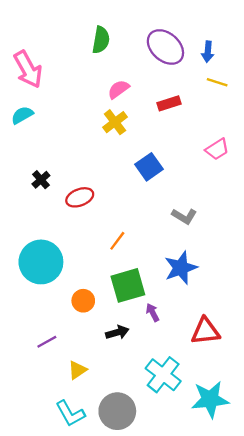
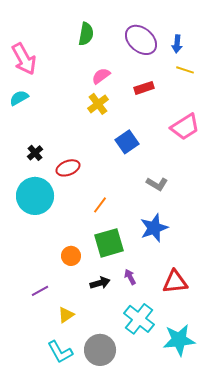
pink trapezoid: (217, 149) -> (185, 127), size x1.4
cyan circle: (41, 262) -> (35, 196), moved
purple arrow: (153, 312) -> (130, 277), moved

